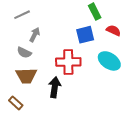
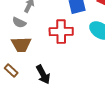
black arrow: (55, 87) -> (43, 75), moved, turned 144

